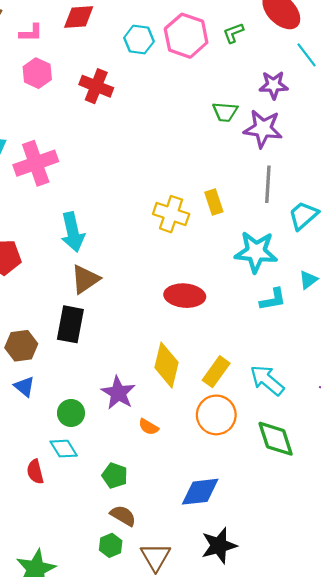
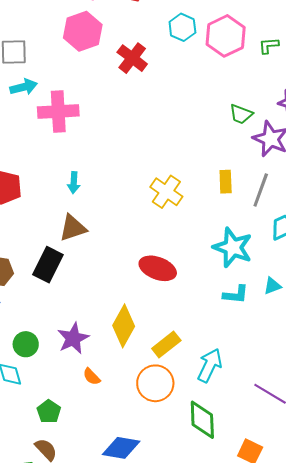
pink hexagon: (37, 73) -> (83, 31), size x1.4
yellow rectangle: (214, 202) -> (226, 182), moved
cyan arrow: (73, 232) -> (74, 183), size x0.6
cyan arrow: (267, 380) -> (210, 365), turned 60

